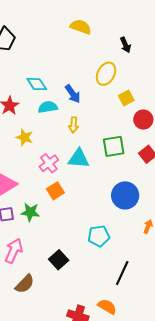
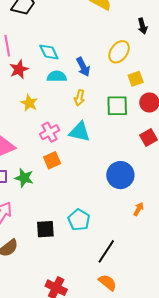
green square: (114, 146) -> (117, 106), moved
cyan pentagon: (99, 236) -> (79, 220), moved, turned 30
black square: (59, 260) -> (45, 229), turned 30
orange semicircle: (107, 307) -> (108, 283), moved

